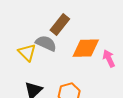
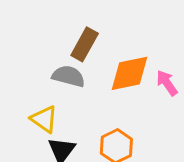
yellow triangle: (27, 52) -> (44, 119), moved

